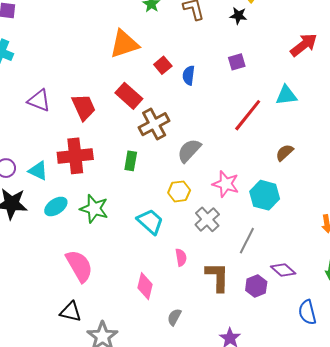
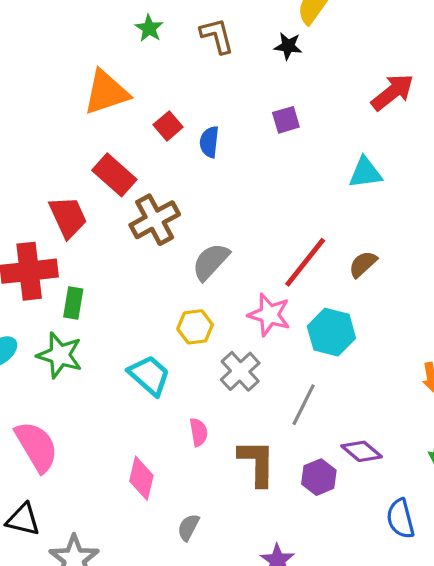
red trapezoid: (84, 107) -> (68, 217), moved
red line: (248, 115) -> (305, 262), moved
green rectangle: (131, 161) -> (73, 303), moved

